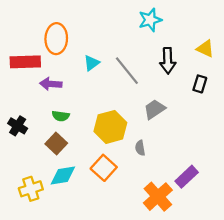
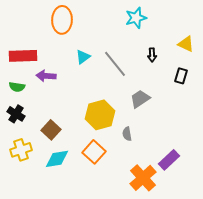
orange ellipse: (56, 39) -> (62, 20), moved
black arrow: (168, 61) -> (152, 55), size x0.6
green semicircle: (61, 116) -> (17, 87), moved
yellow cross: (31, 189) -> (21, 150), moved

